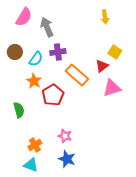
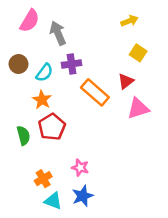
yellow arrow: (105, 17) -> (129, 21), turned -104
yellow square: (115, 52) -> (138, 53), moved
red pentagon: (53, 95) -> (52, 127), moved
blue star: (67, 159) -> (83, 196), turned 30
cyan triangle: (31, 165) -> (53, 201), moved

